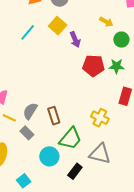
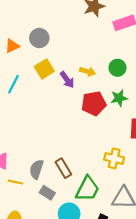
yellow arrow: (106, 22) -> (87, 71), moved
yellow square: (58, 26) -> (44, 69), turned 30
gray rectangle: (27, 133) -> (47, 193), moved

